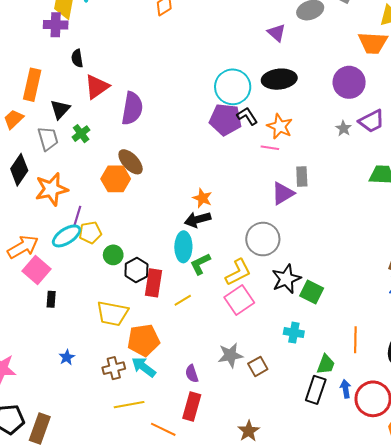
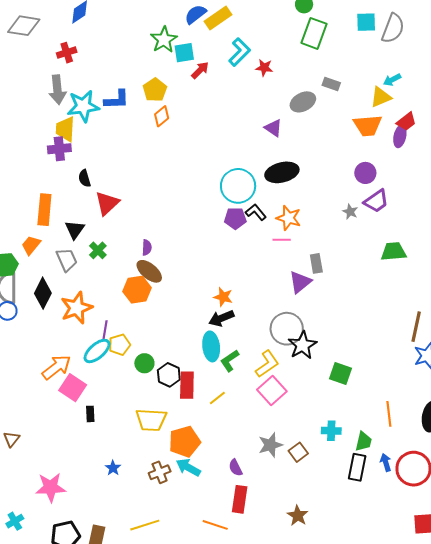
purple circle: (349, 82) -> (365, 173), moved, size x0.7
purple semicircle: (132, 108) -> (147, 247), moved, size x0.5
purple pentagon: (225, 120) -> (235, 218), size x0.7
black star: (286, 279) -> (302, 345), moved
cyan cross: (294, 333) -> (331, 431), moved
yellow line: (129, 405) -> (145, 525), moved

